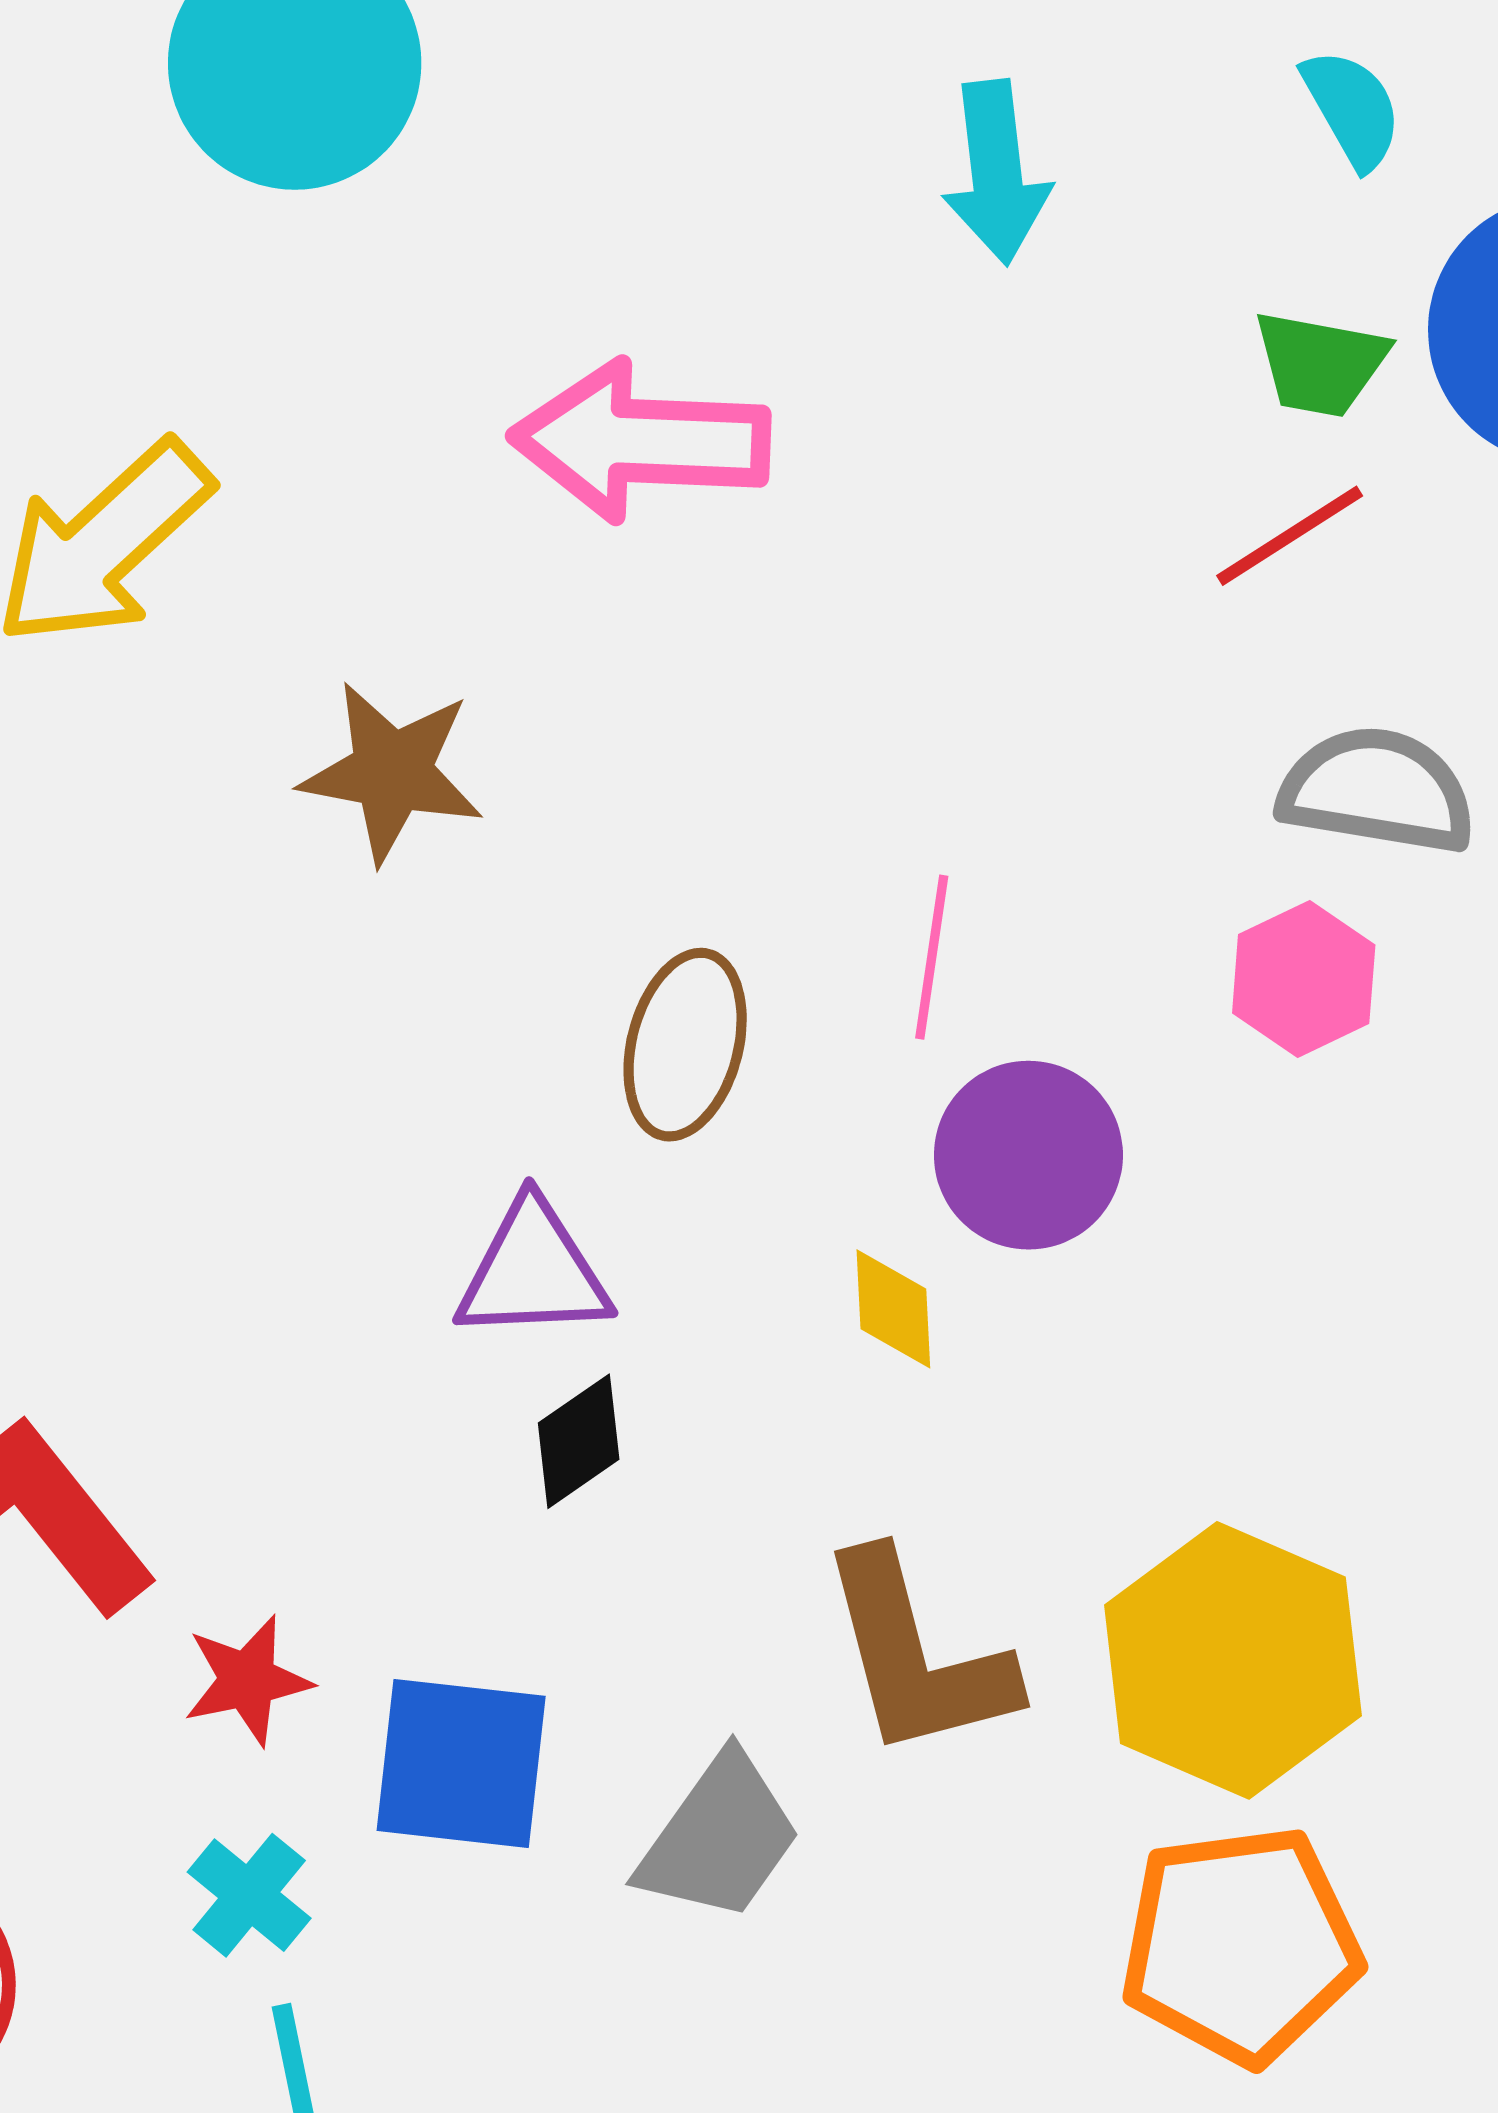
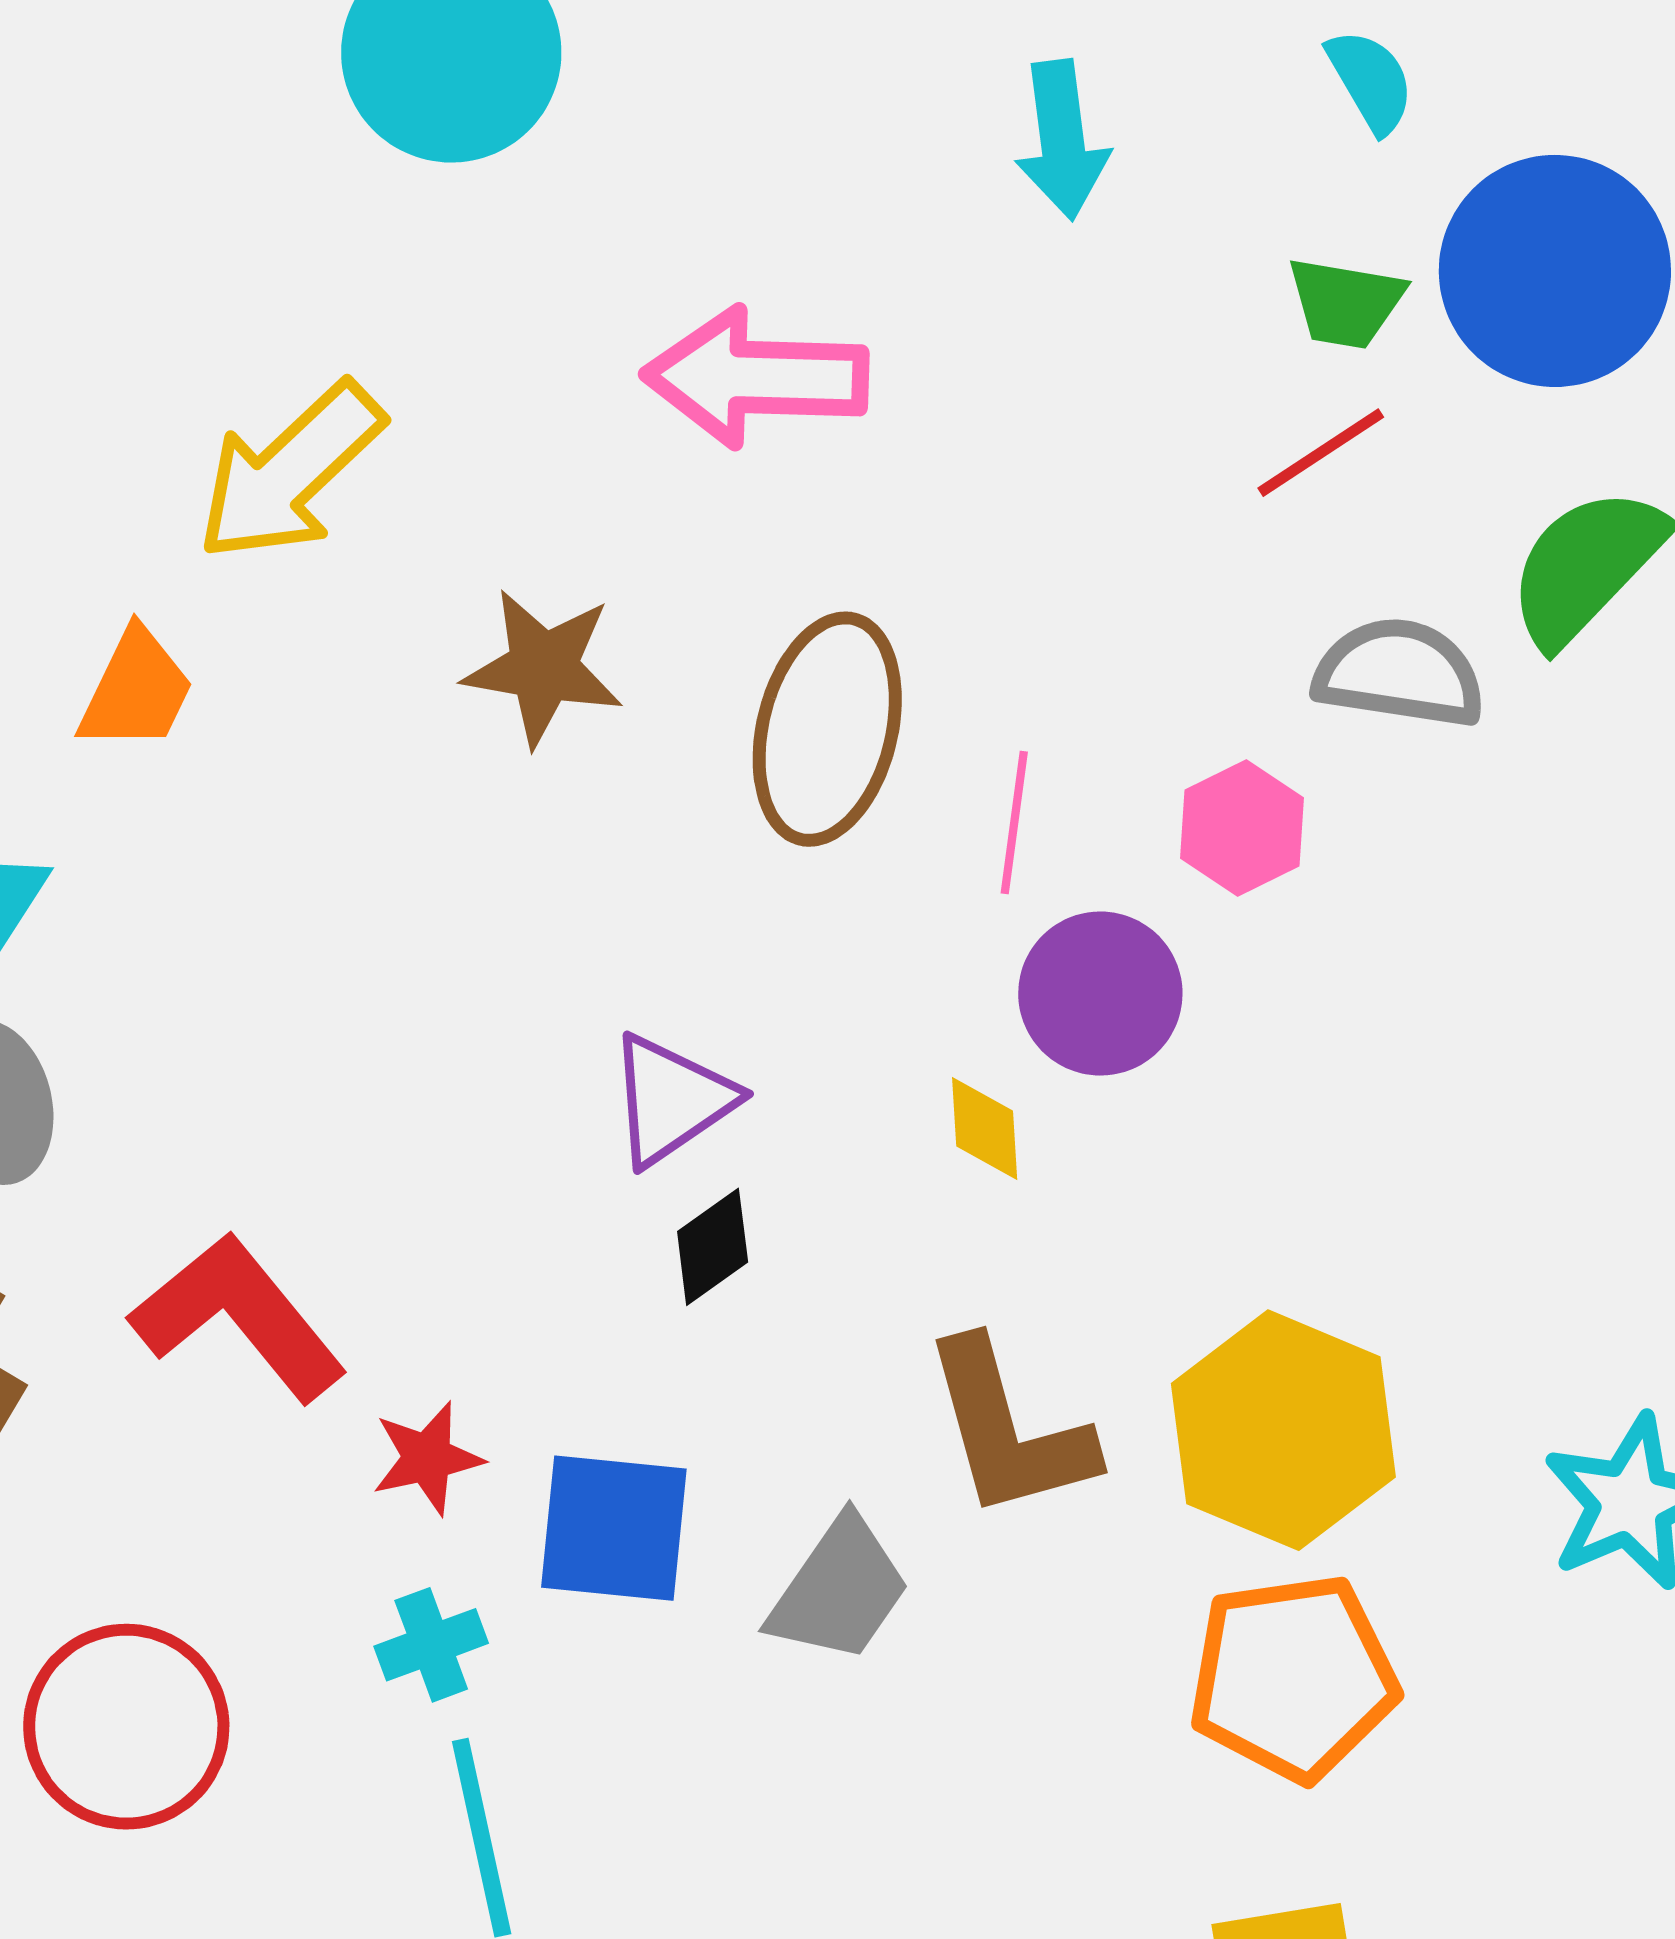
pink hexagon: (1304, 979) -> (1242, 828), moved
brown ellipse: (685, 1045) -> (827, 729), moved, size x1.4
purple triangle: (533, 1271) -> (671, 1100), turned -31
cyan cross: (249, 1895) -> (431, 1645), turned 31

